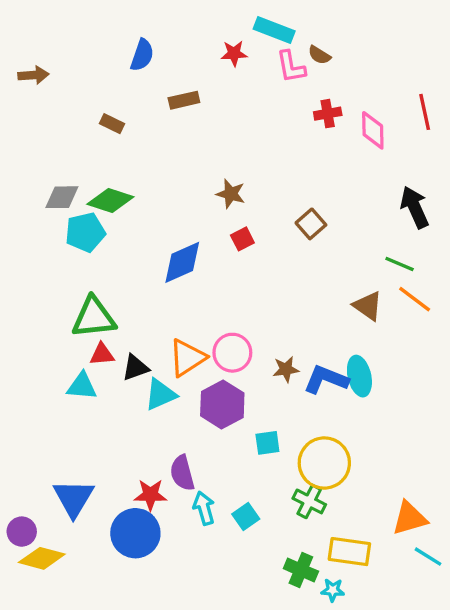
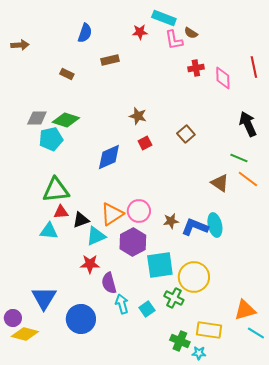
cyan square: (267, 443) -> (160, 265), size x1.8
red star: (150, 495) -> (90, 264), moved
green cross: (309, 501) -> (174, 298), moved

